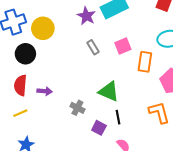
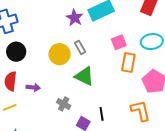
yellow circle: (43, 28) -> (60, 54), moved
pink square: (123, 46) -> (119, 42), moved
green triangle: (109, 91) -> (84, 76), moved

